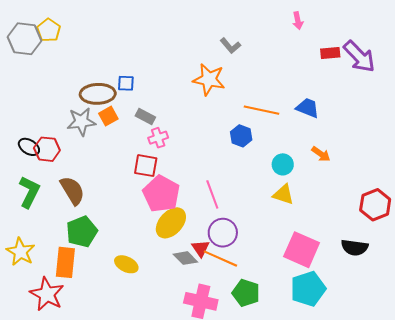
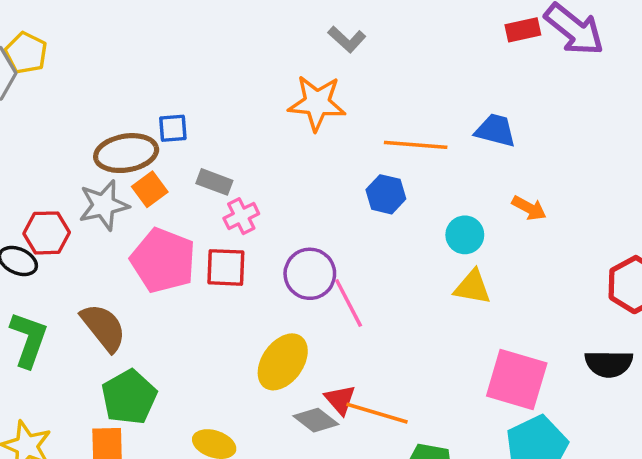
red hexagon: (47, 149) -> (47, 233), moved
pink pentagon: (161, 194) -> (163, 260), moved
purple circle: (223, 233) -> (310, 274), moved

